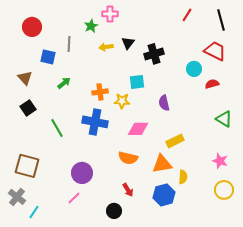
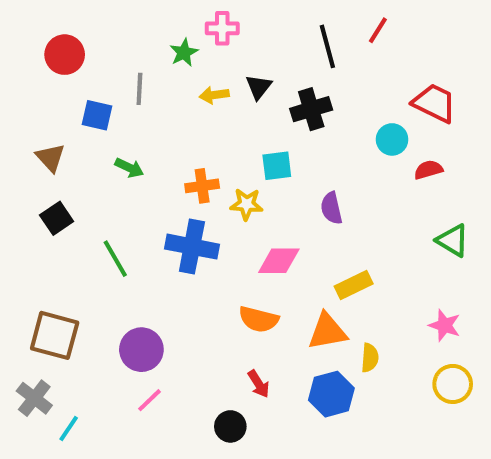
black line: (221, 20) -> (327, 46), moved
green arrow: (64, 83) -> (129, 168), turned 64
purple circle: (82, 173) -> (141, 350), moved

